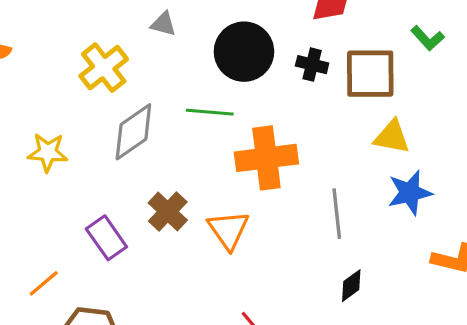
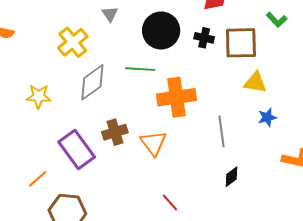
gray triangle: (163, 24) -> (110, 14), turned 42
blue star: (410, 193) -> (267, 117), size x0.7
brown cross: (168, 211) -> (115, 132), turned 30
purple rectangle: (106, 238) -> (77, 149), size x1.4

